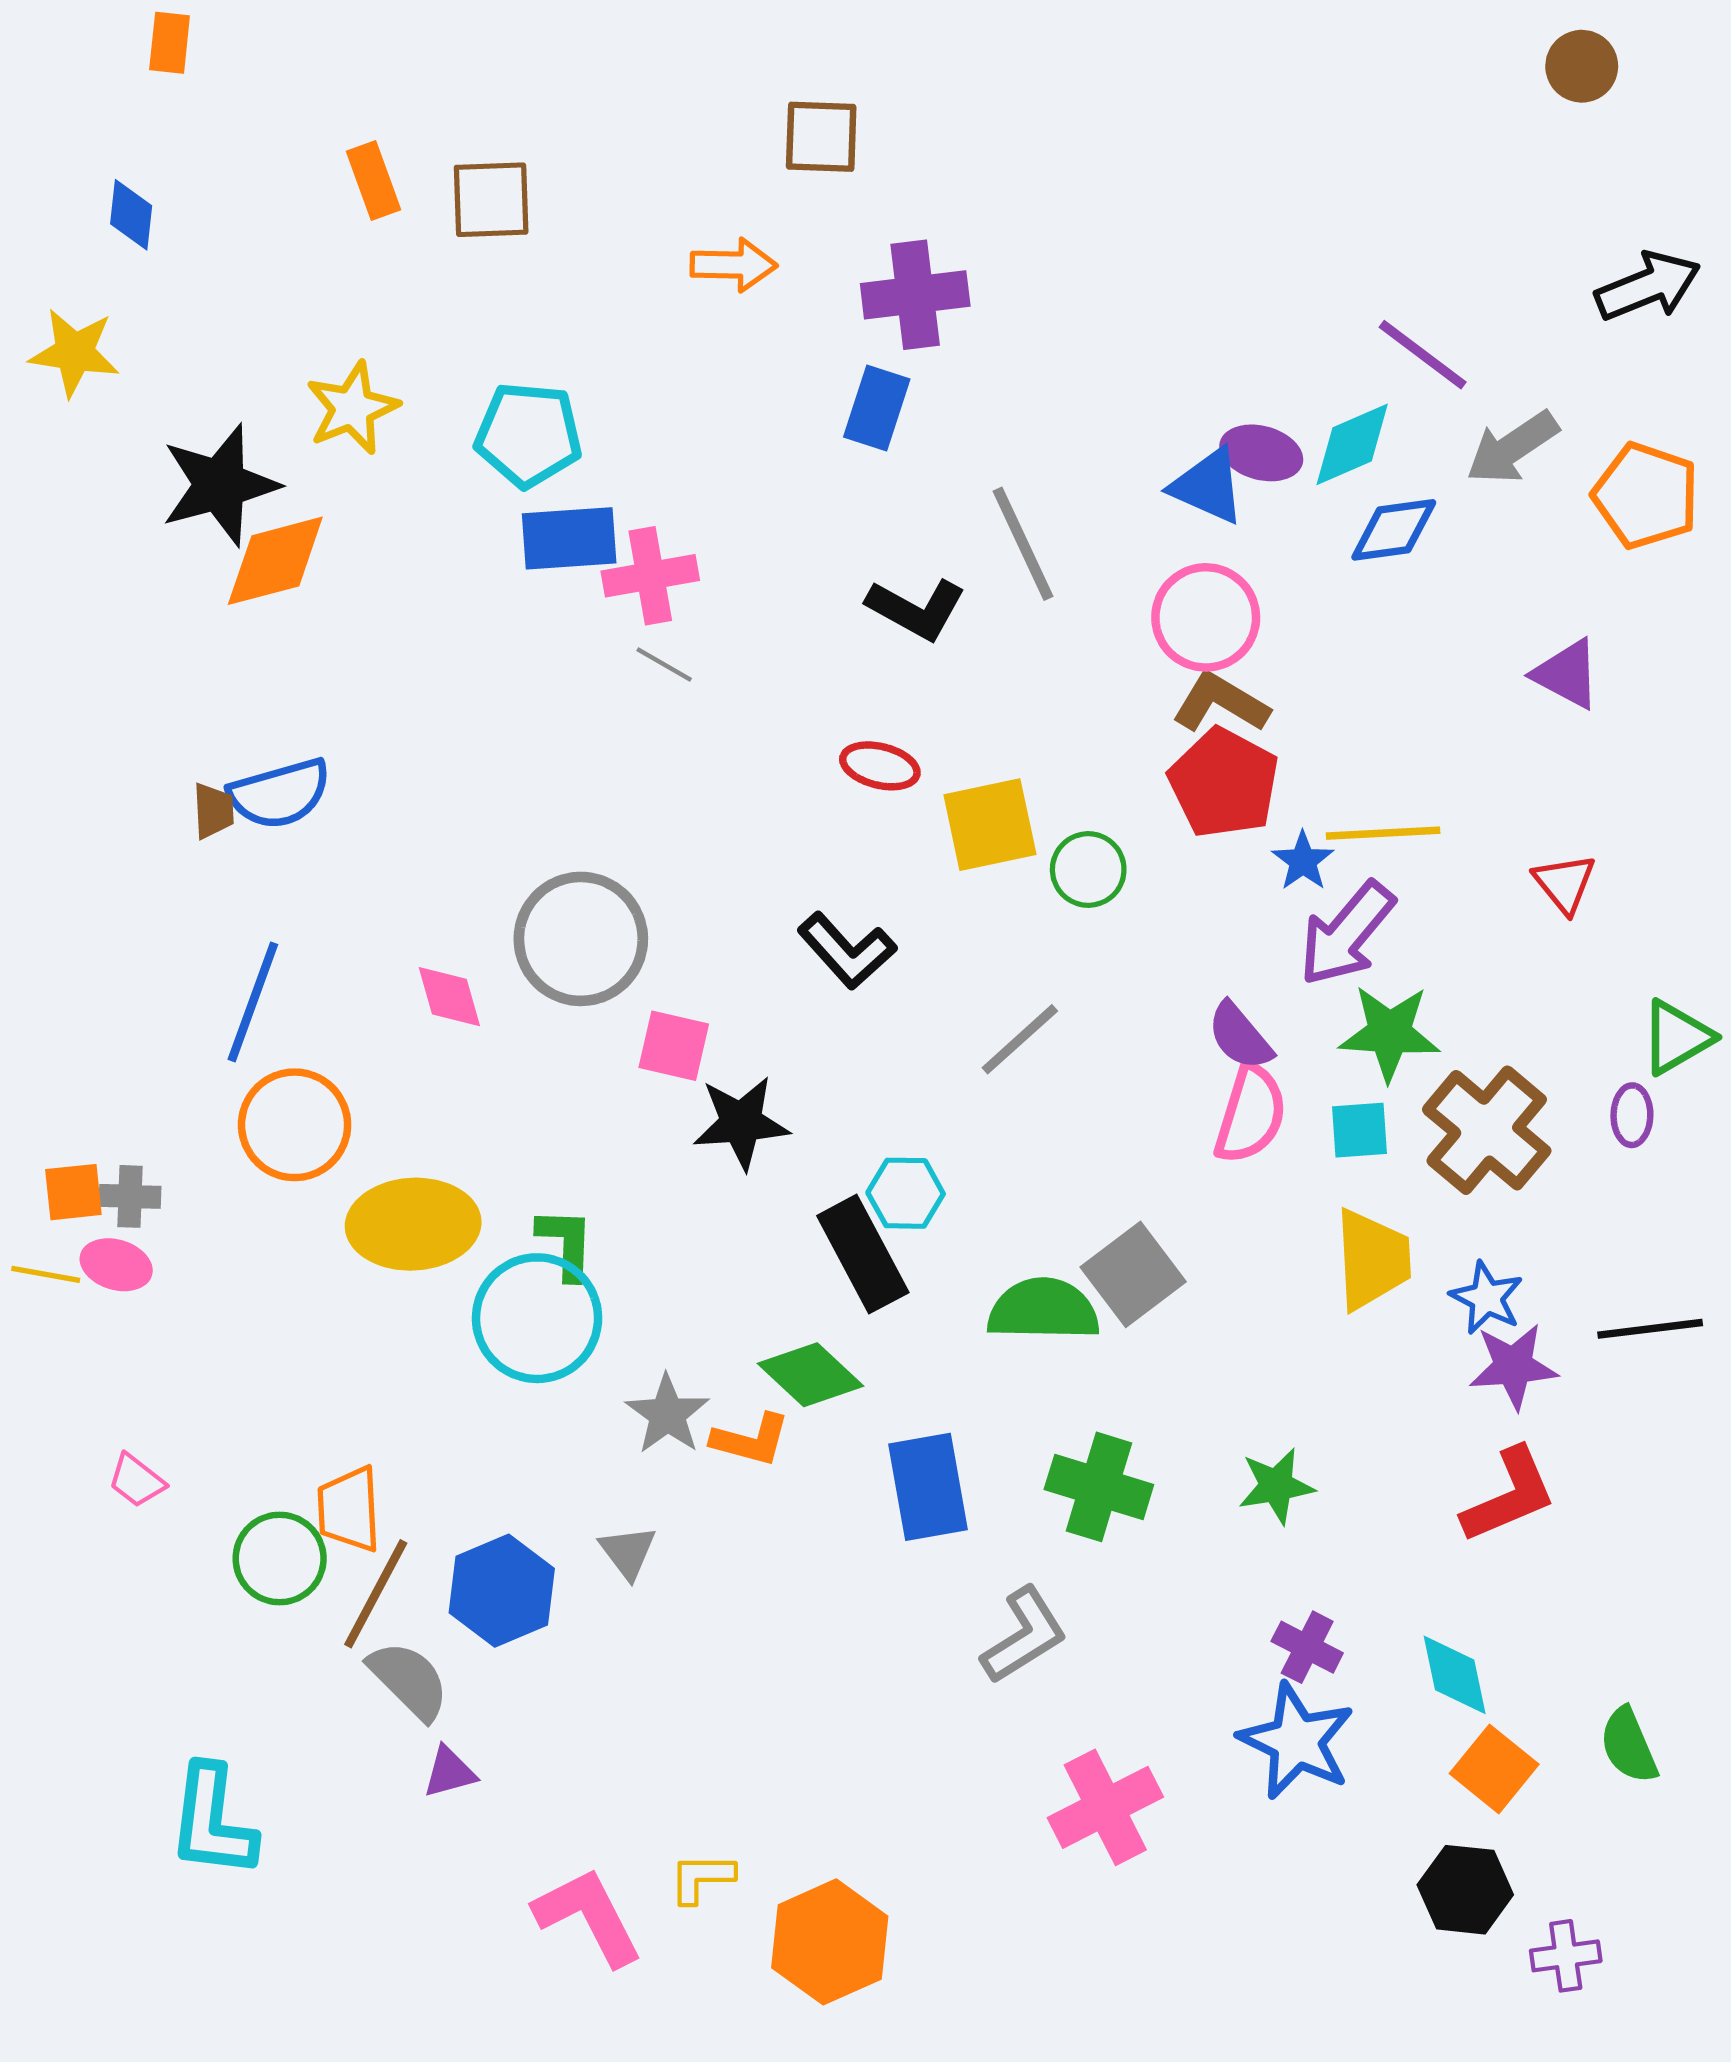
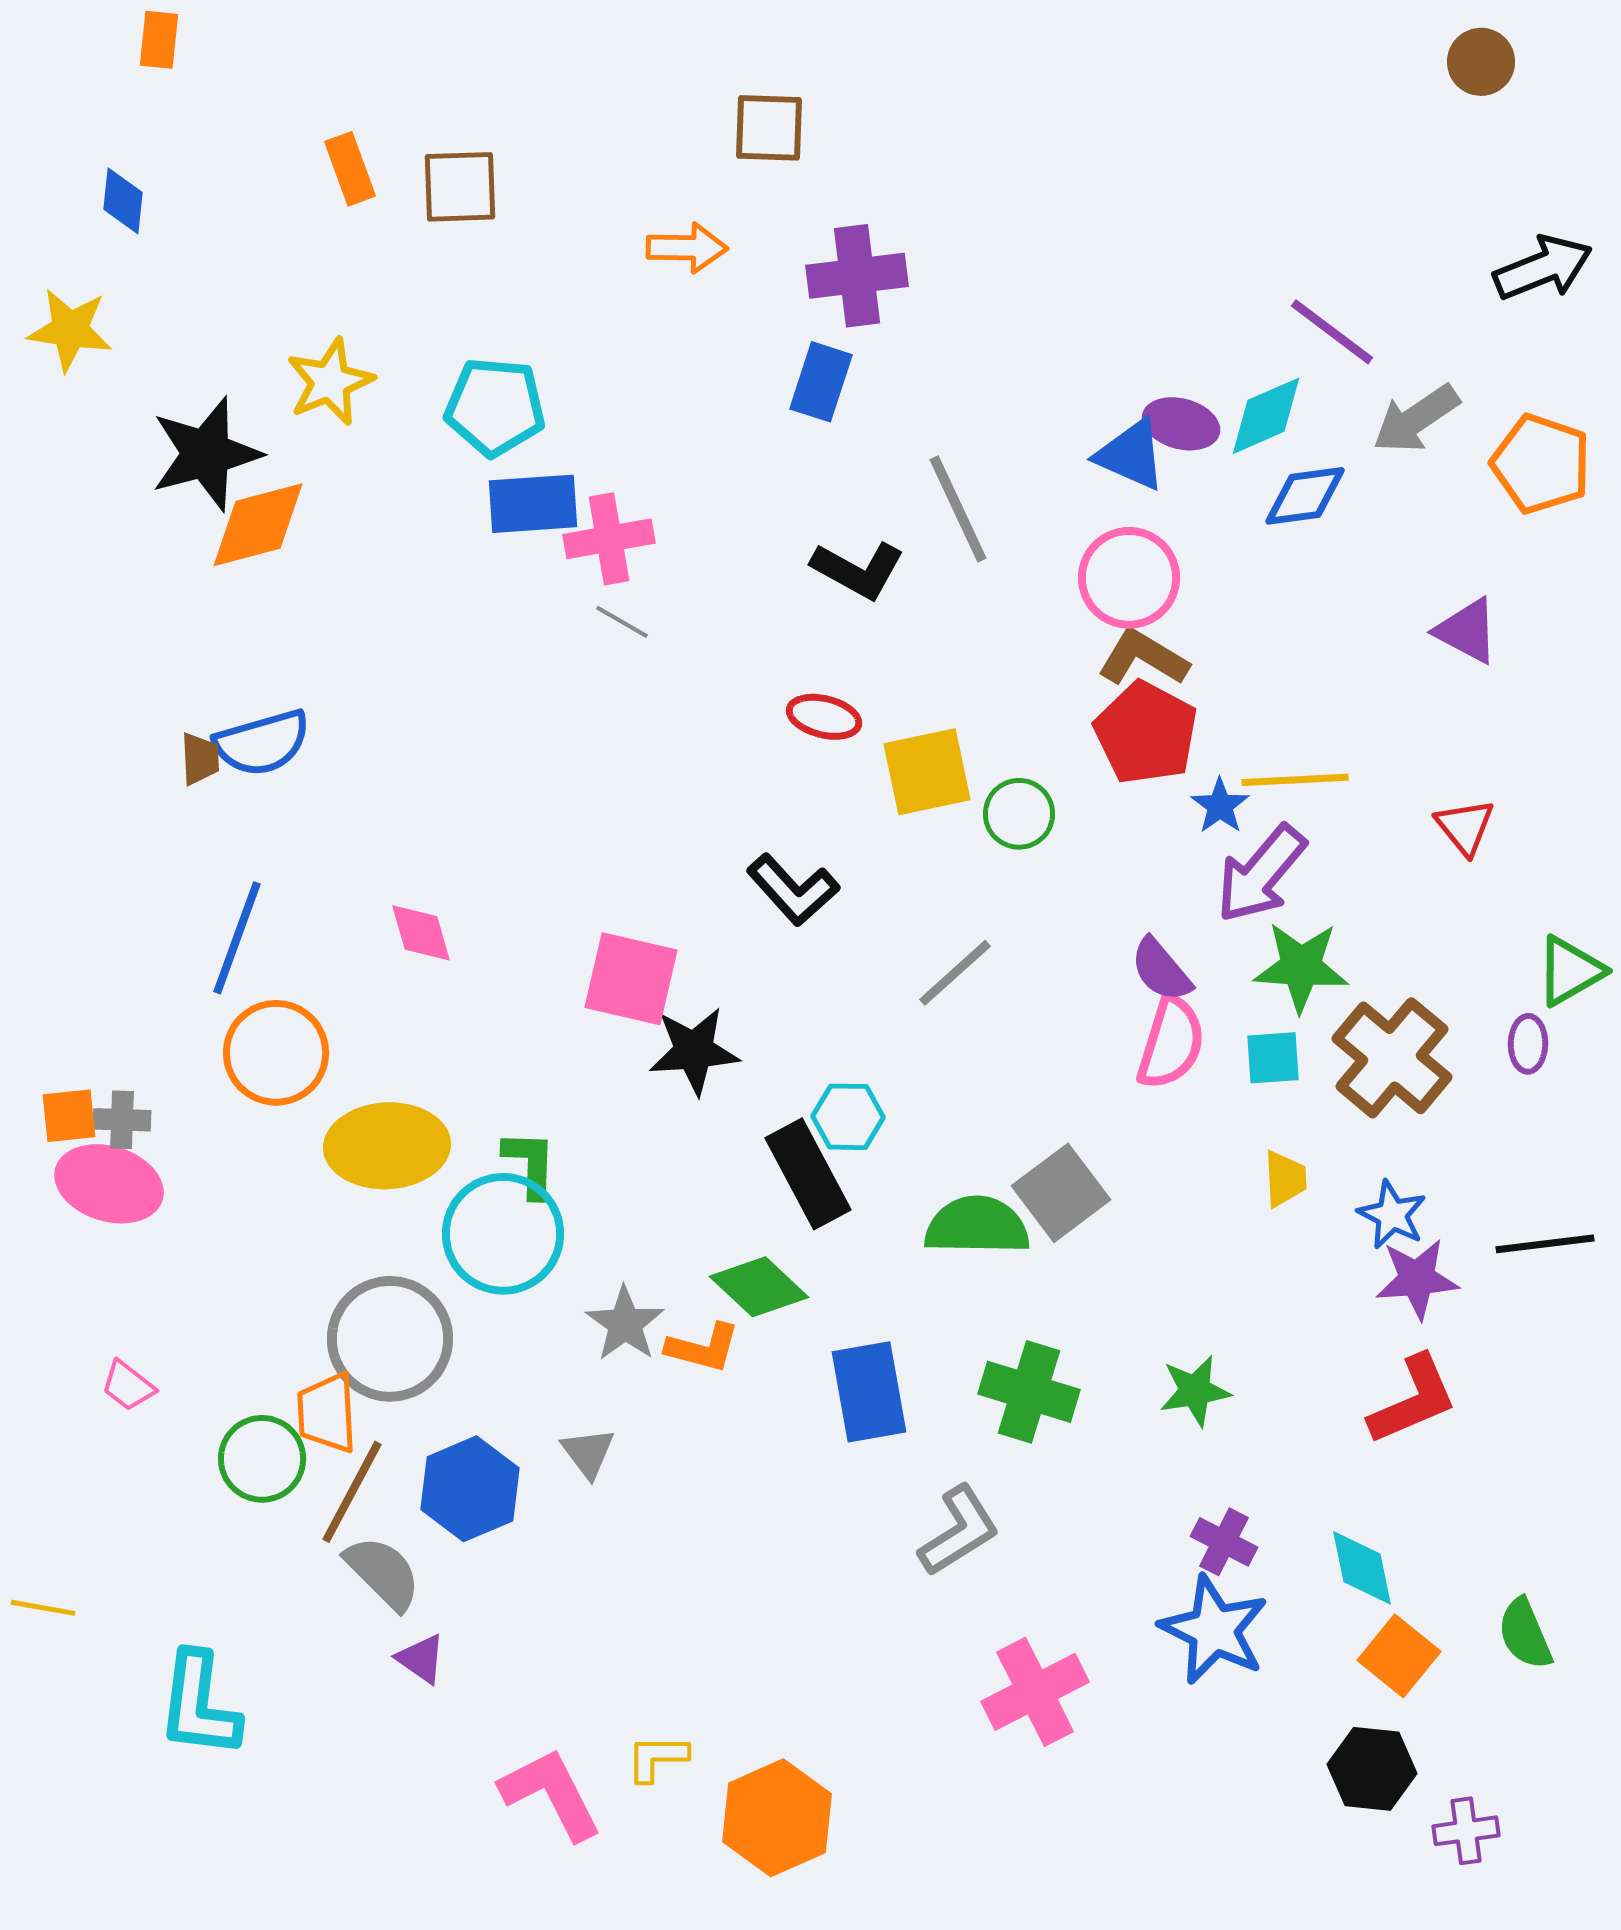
gray circle: (581, 939) -> (390, 1339), moved
pink square: (674, 1046) -> (631, 979), size x1.4
yellow trapezoid: (1372, 1259) -> (1285, 1179), size x0.6
pink ellipse: (116, 1265) -> (109, 1184), size x1.6
yellow line: (46, 1274) -> (43, 1608), moved
purple triangle: (449, 1772) -> (421, 1659), turned 50

